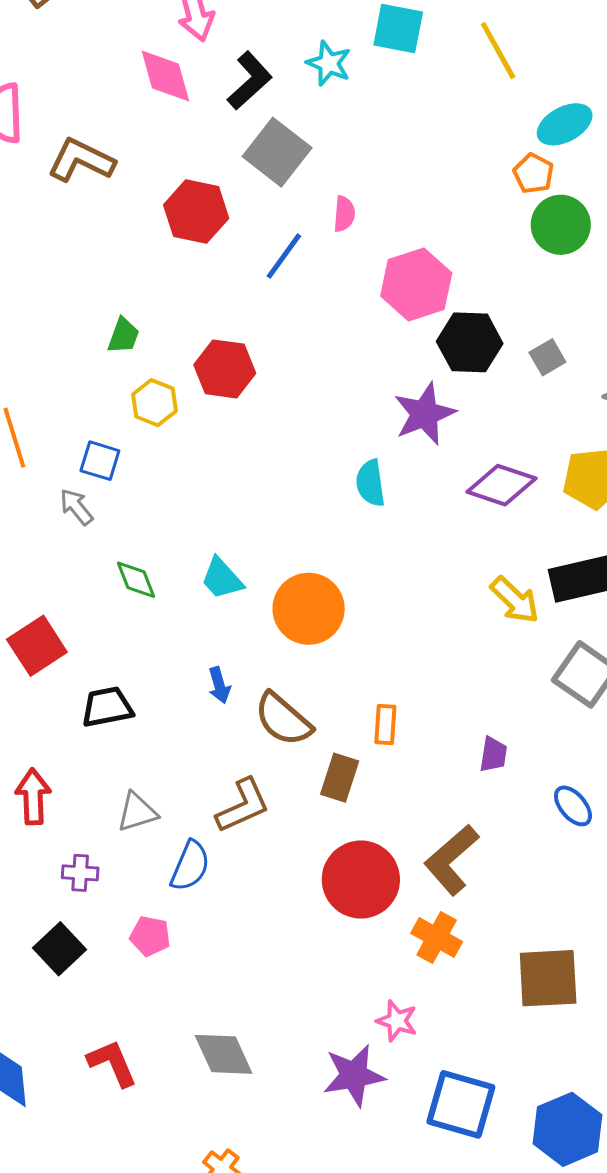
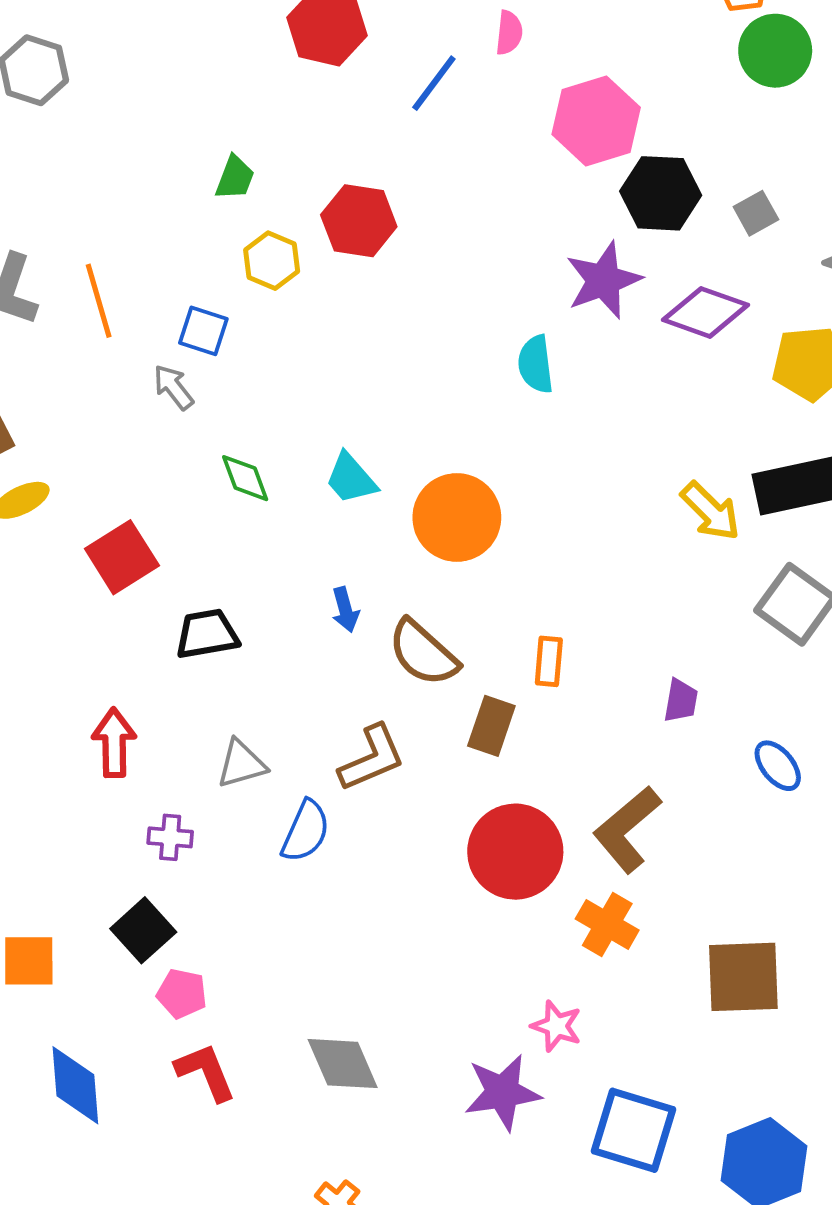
purple diamond: (501, 485) -> (706, 312), moved
pink pentagon: (150, 936) -> (182, 994), moved

